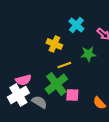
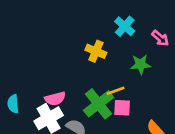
yellow line: (64, 65) -> (116, 91), moved
pink square: (72, 95) -> (122, 108), moved

